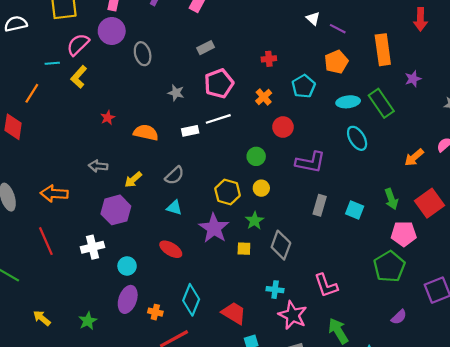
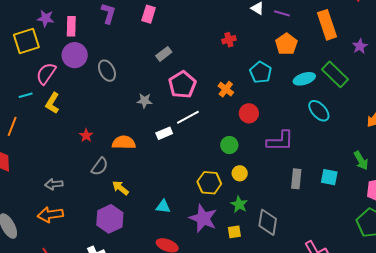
red cross: (269, 59) -> (229, 40), moved
gray arrow: (98, 166) -> (54, 184), moved
gray semicircle: (174, 175) -> (100, 166), moved
yellow arrow: (133, 180) -> (120, 188), turned 90

